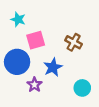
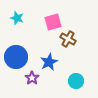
pink square: (36, 40) -> (53, 22), moved

